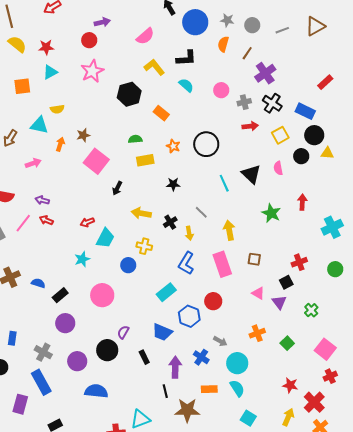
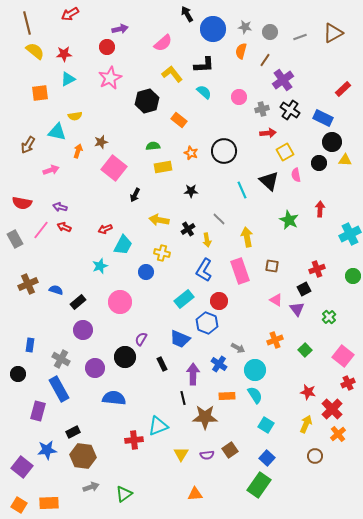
yellow square: (280, 135) -> (285, 152), moved
red circle: (213, 301) -> (219, 301), moved

